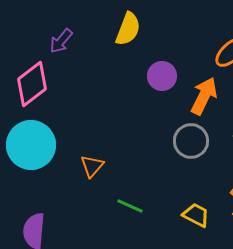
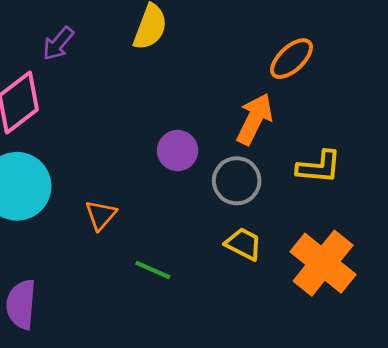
purple circle: (162, 76) -> (178, 151), moved
yellow trapezoid: (196, 215) -> (243, 244), moved

